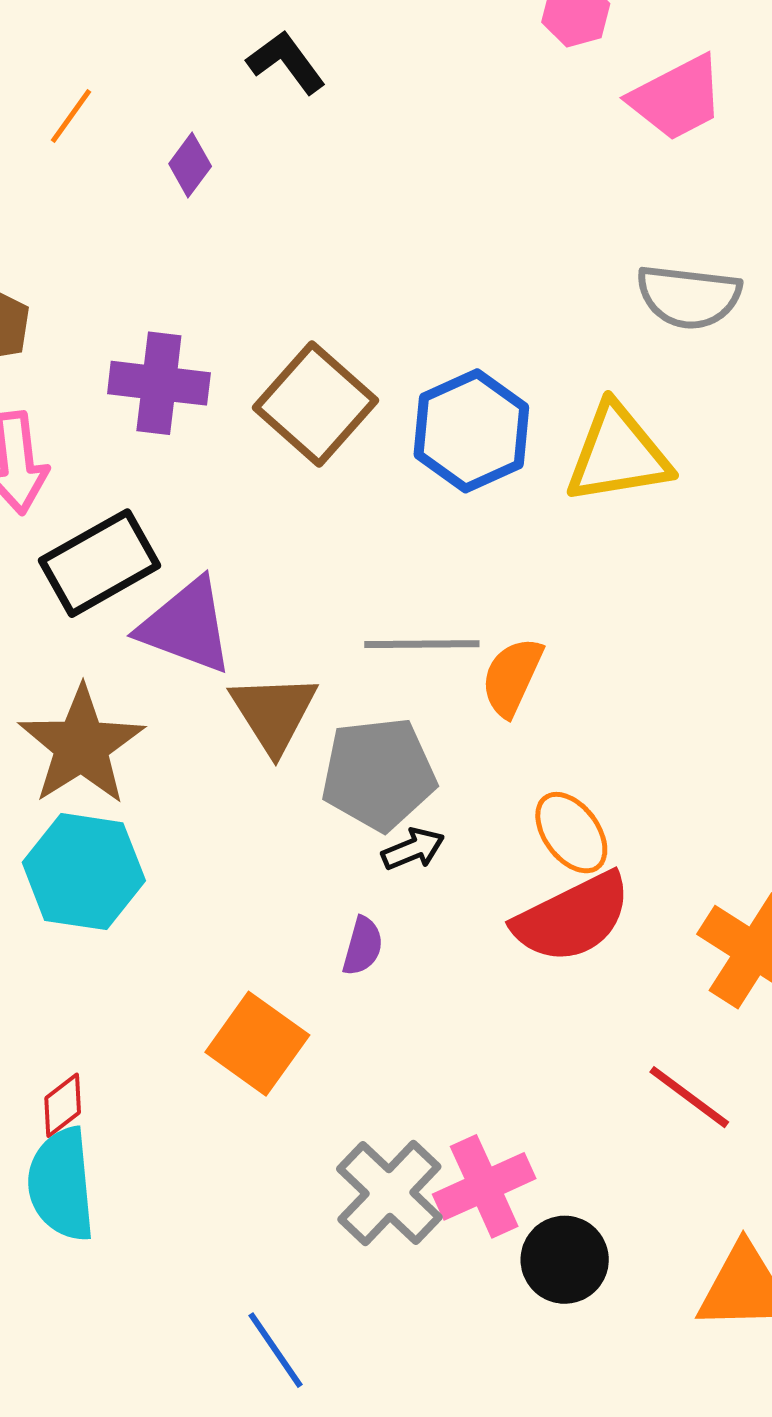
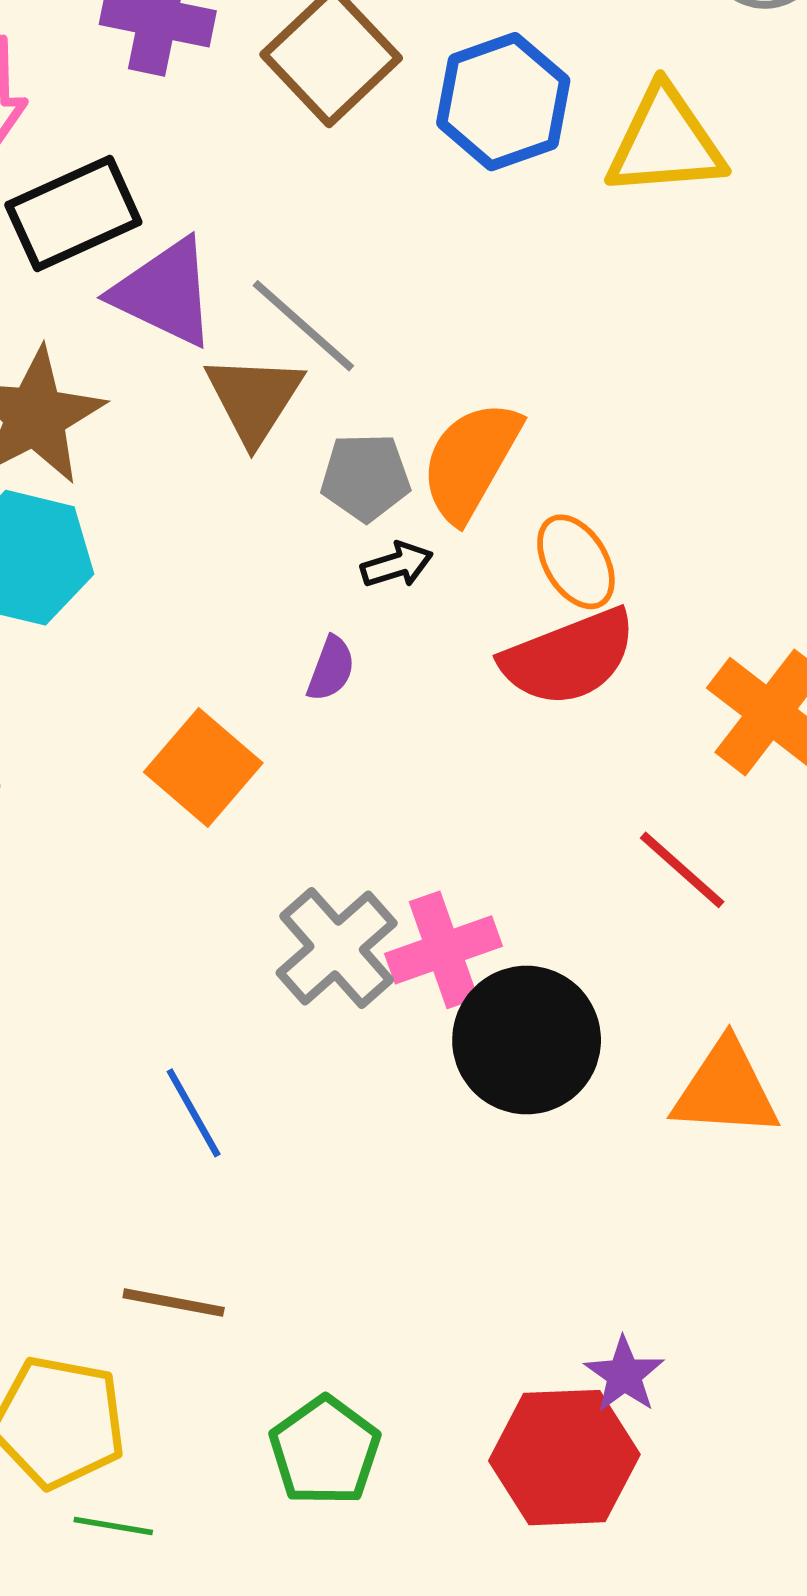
gray line: (422, 644) -> (303, 326), moved, turned 37
orange semicircle: (512, 677) -> (471, 461), moved, size x1.4
gray pentagon: (379, 774) -> (366, 477), size x0.7
black circle: (565, 1260) -> (527, 1040), size x1.5

